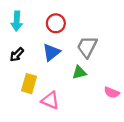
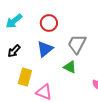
cyan arrow: (17, 21) -> (14, 21), turned 48
green triangle: (79, 72) -> (70, 67), turned 40

